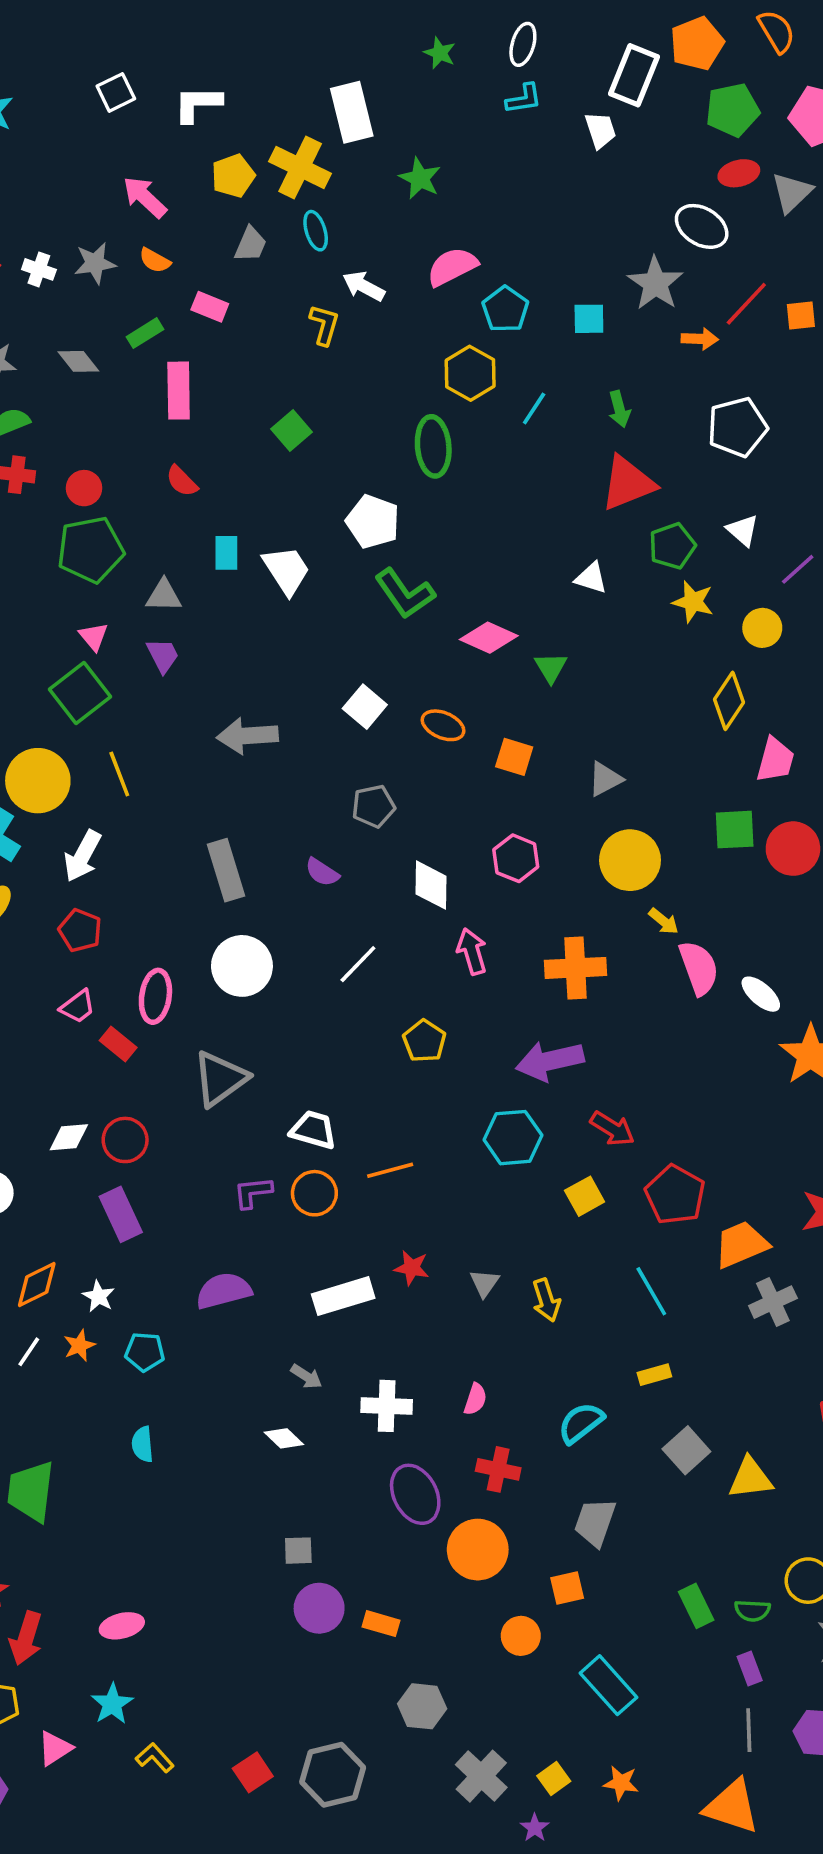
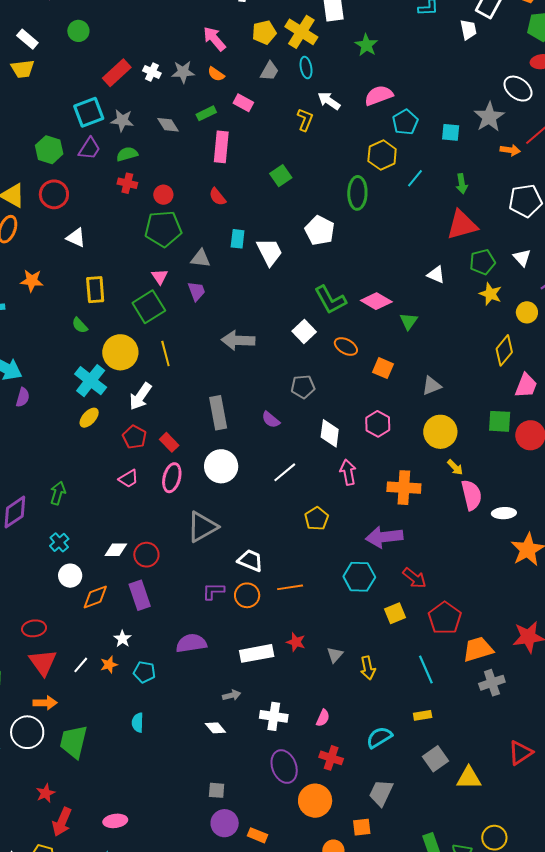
green L-shape: (405, 594) -> (330, 300), moved
white ellipse: (761, 994) -> (504, 513), turned -50
red rectangle: (118, 1044) -> (169, 442), moved
orange diamond: (37, 1285) -> (95, 597), moved
gray arrow: (306, 1376) -> (232, 695), turned -54

